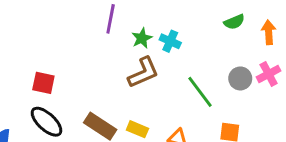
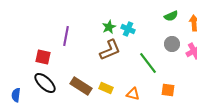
purple line: (111, 19) -> (66, 36), moved
gray circle: (240, 78) -> (172, 44), moved

